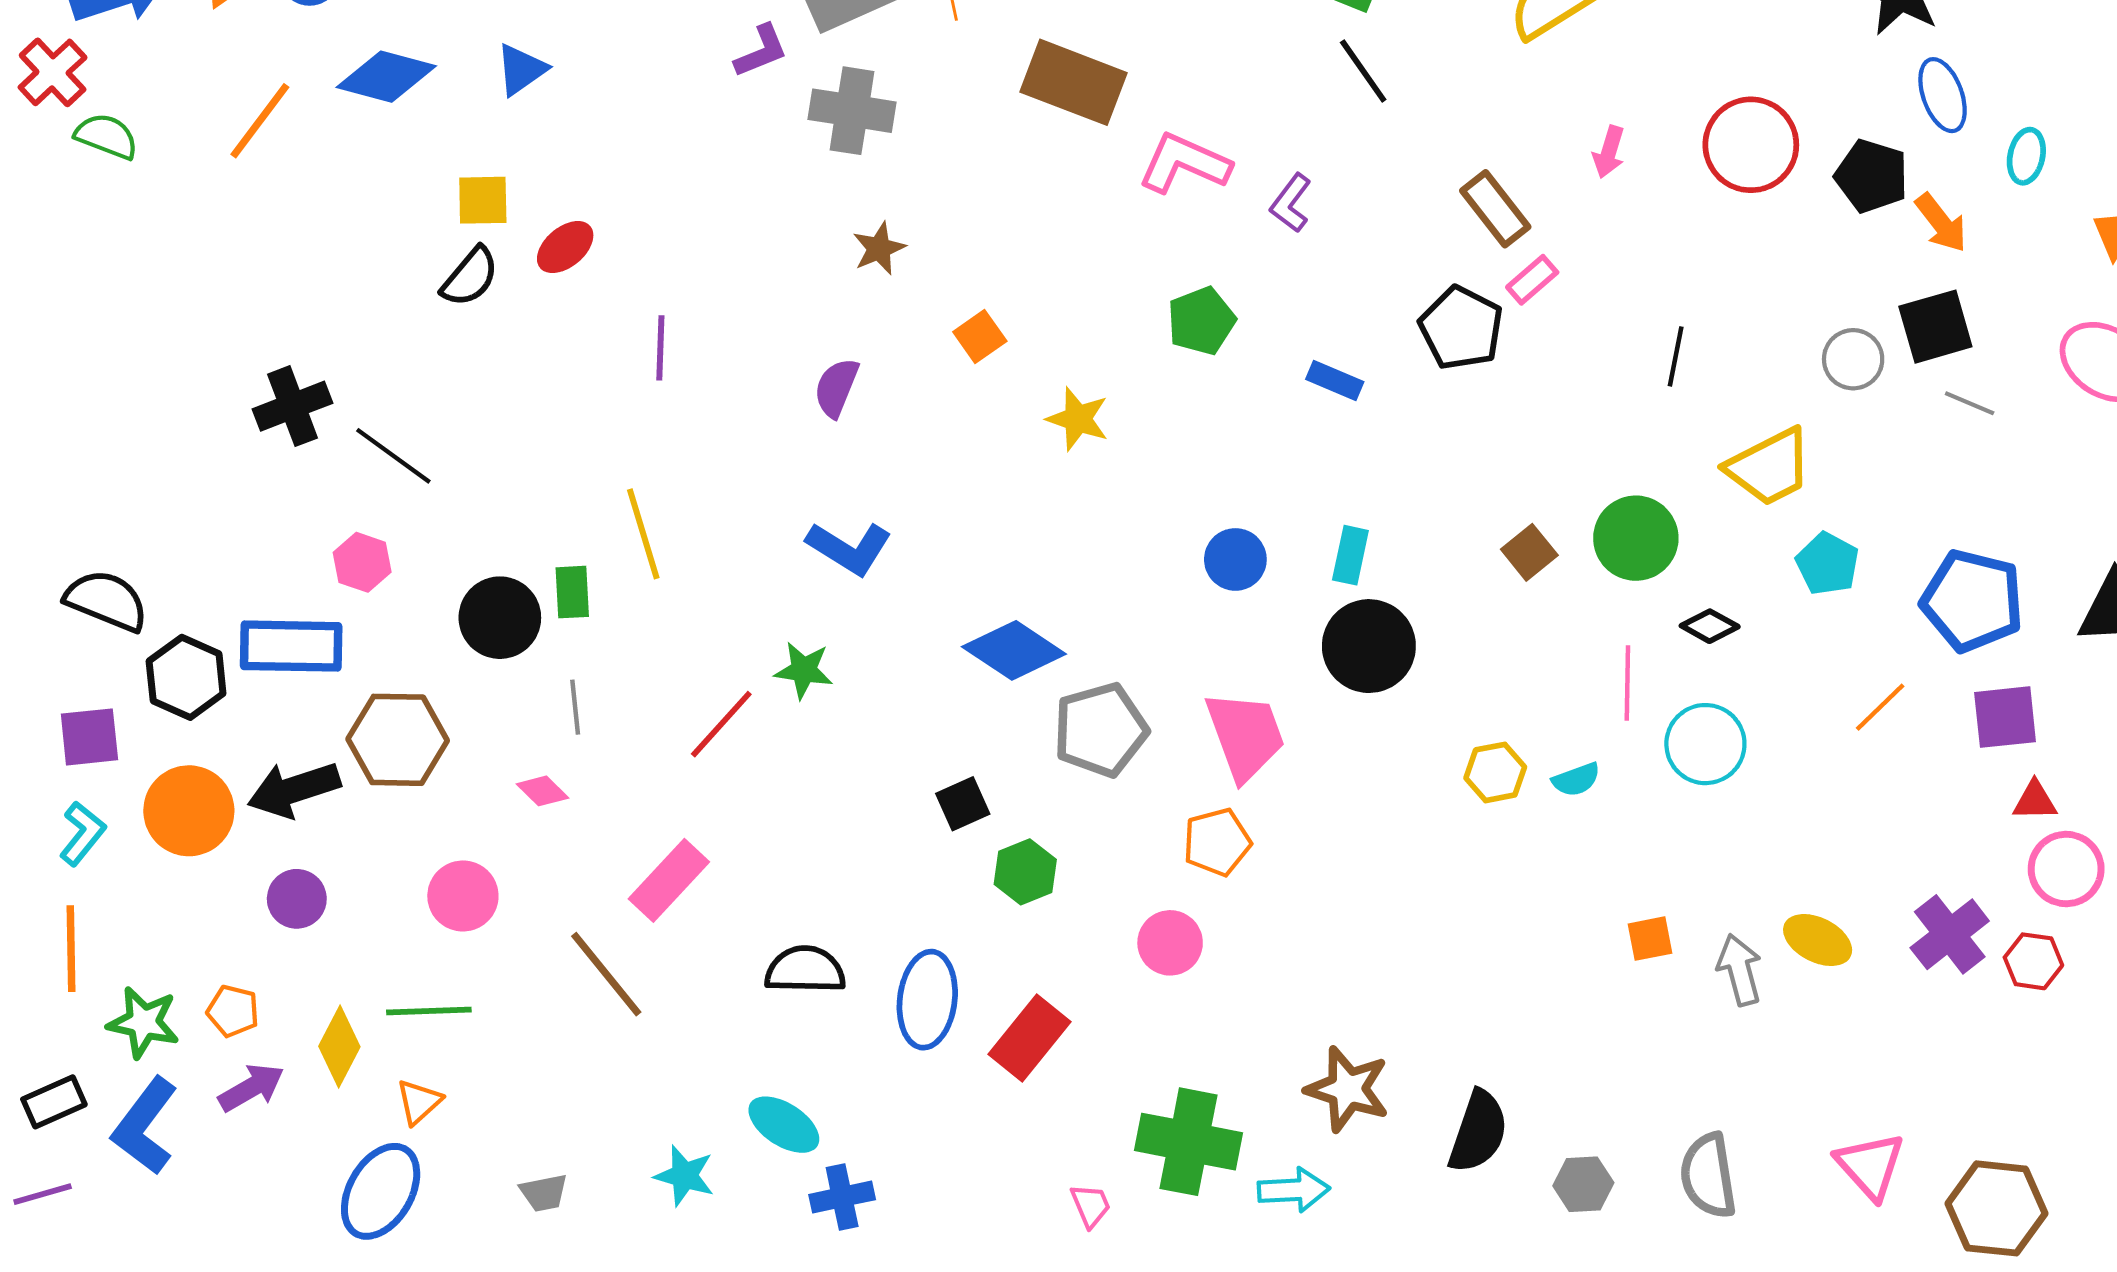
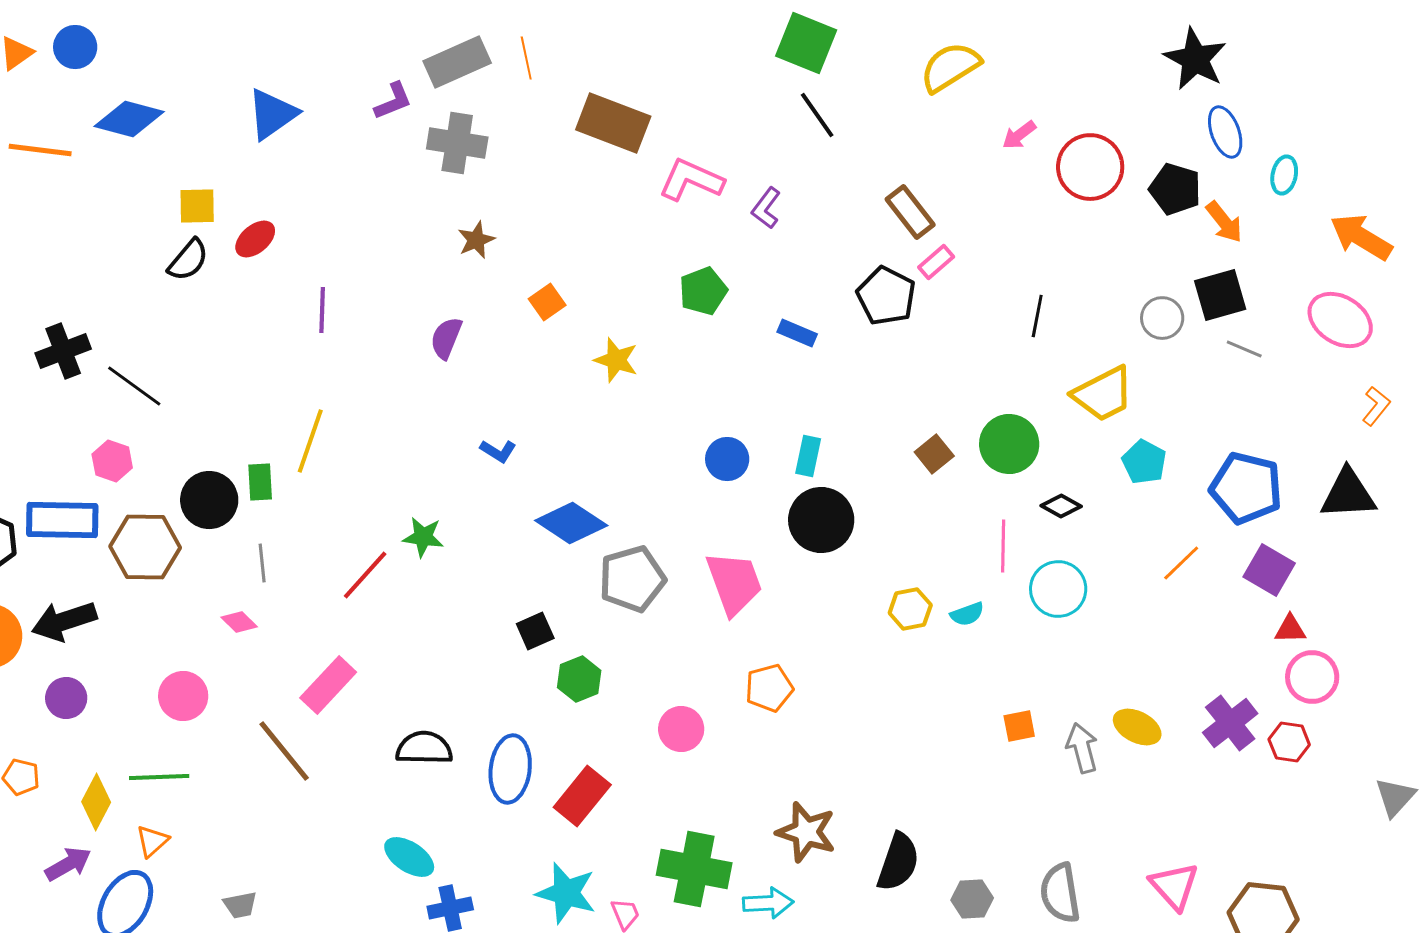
blue triangle: (521, 70) -> (272, 114), moved, size x1.4
orange line: (260, 121) -> (40, 150), turned 60
pink arrow: (1609, 152) -> (1019, 135), moved, turned 36
yellow line: (643, 534) -> (310, 441), turned 36
blue L-shape: (849, 548) -> (498, 451), moved, size x0.6
purple square: (2005, 717) -> (1269, 570), turned 36
brown hexagon: (398, 740) -> (145, 547), moved
orange pentagon: (1217, 842) -> (769, 688), moved
purple arrow: (251, 1088) -> (68, 864), moved
cyan star: (684, 1176) -> (566, 893), moved, size x1.4

